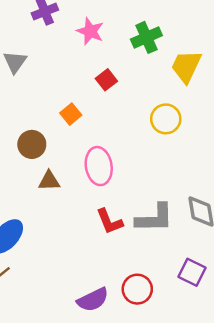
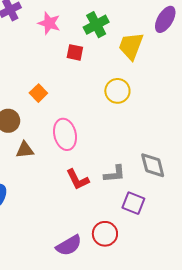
red square: (106, 80) -> (75, 52), moved, turned -36
gray L-shape: (154, 218) -> (115, 174), size x0.7
purple square: (192, 272) -> (133, 203), moved

